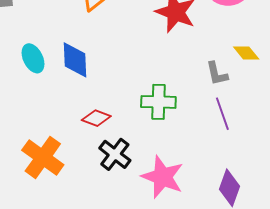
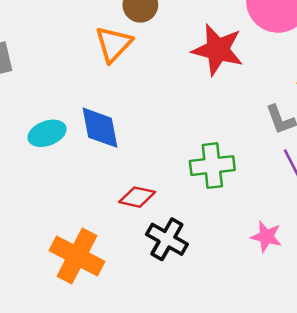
cyan ellipse: (33, 58) -> (47, 133), turned -76
pink star: (163, 177) -> (266, 237), moved, size x0.6

